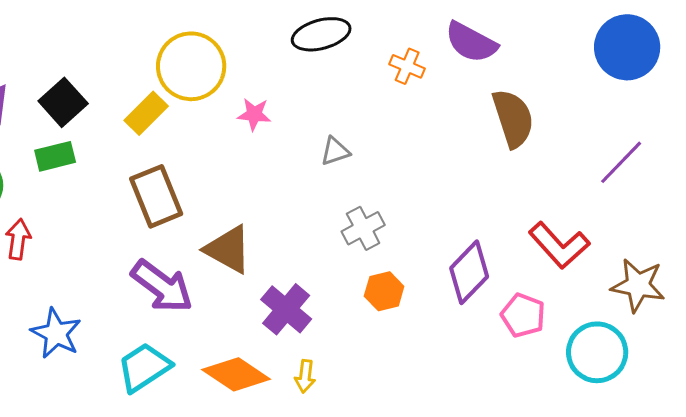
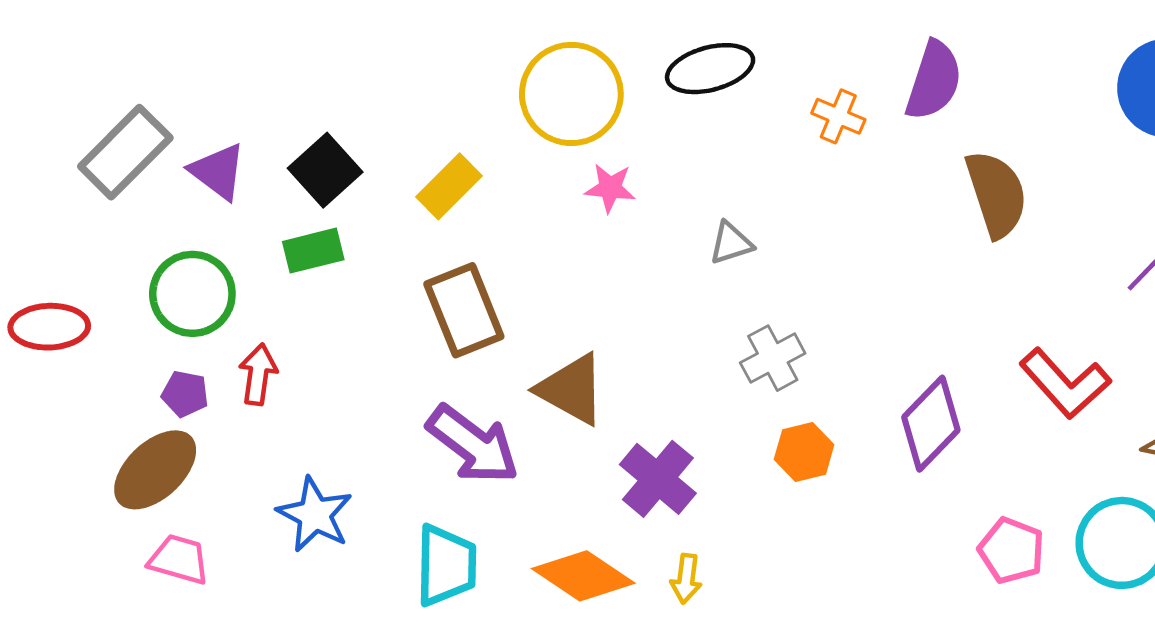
purple semicircle: (471, 42) -> (934, 81), turned -100
yellow circle: (191, 66) -> (571, 94), moved
pink pentagon: (523, 315) -> (1011, 550), moved
cyan trapezoid: (144, 367) -> (446, 565), turned 124

